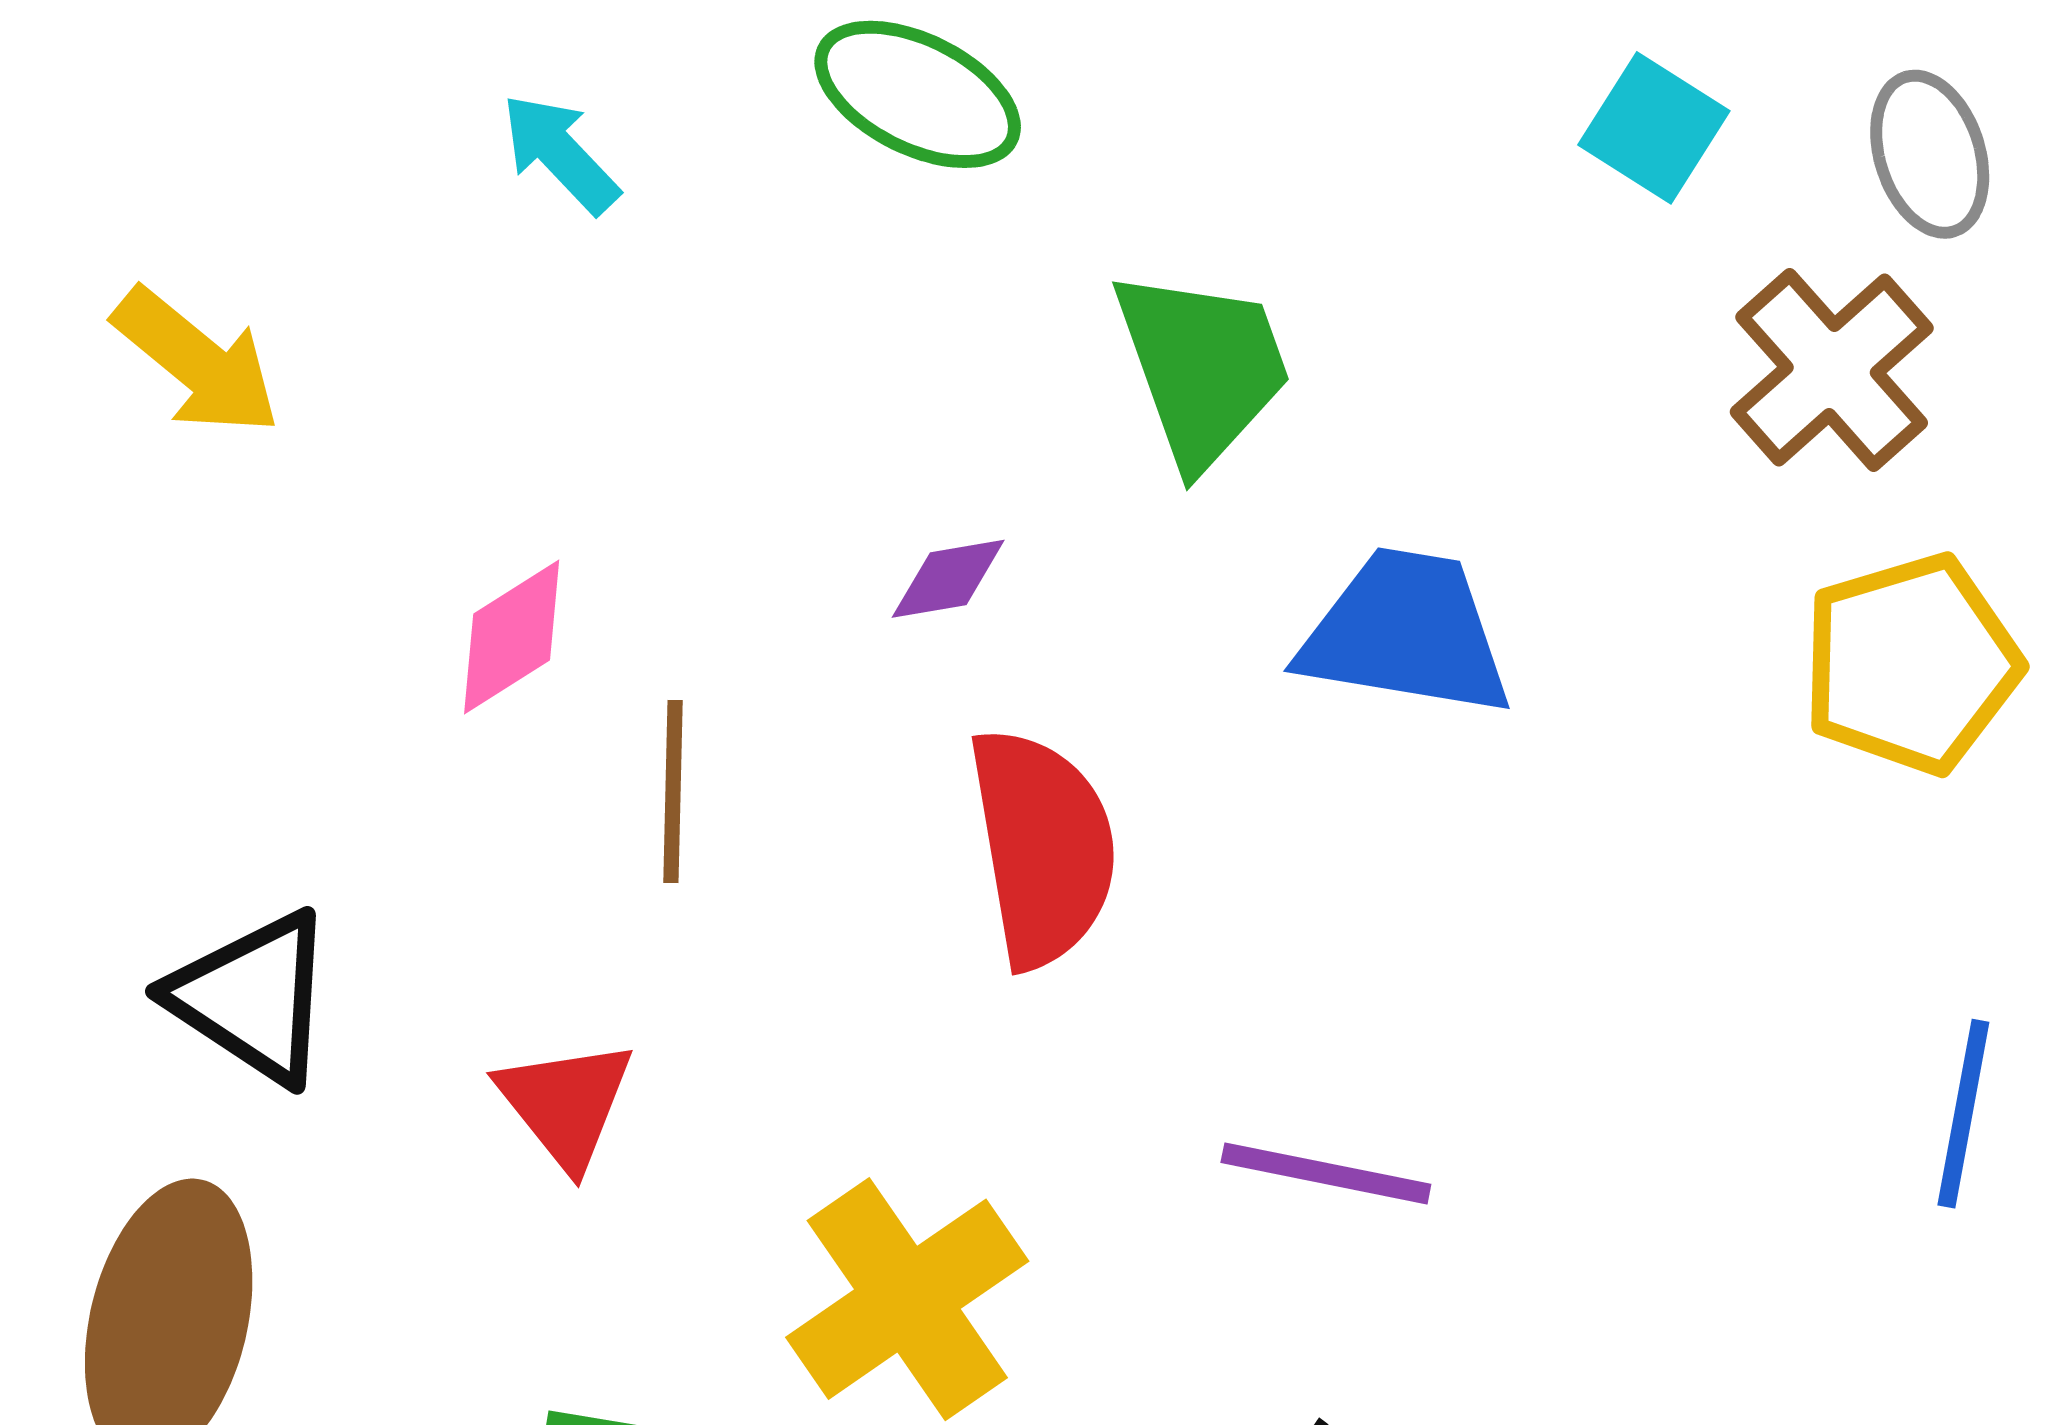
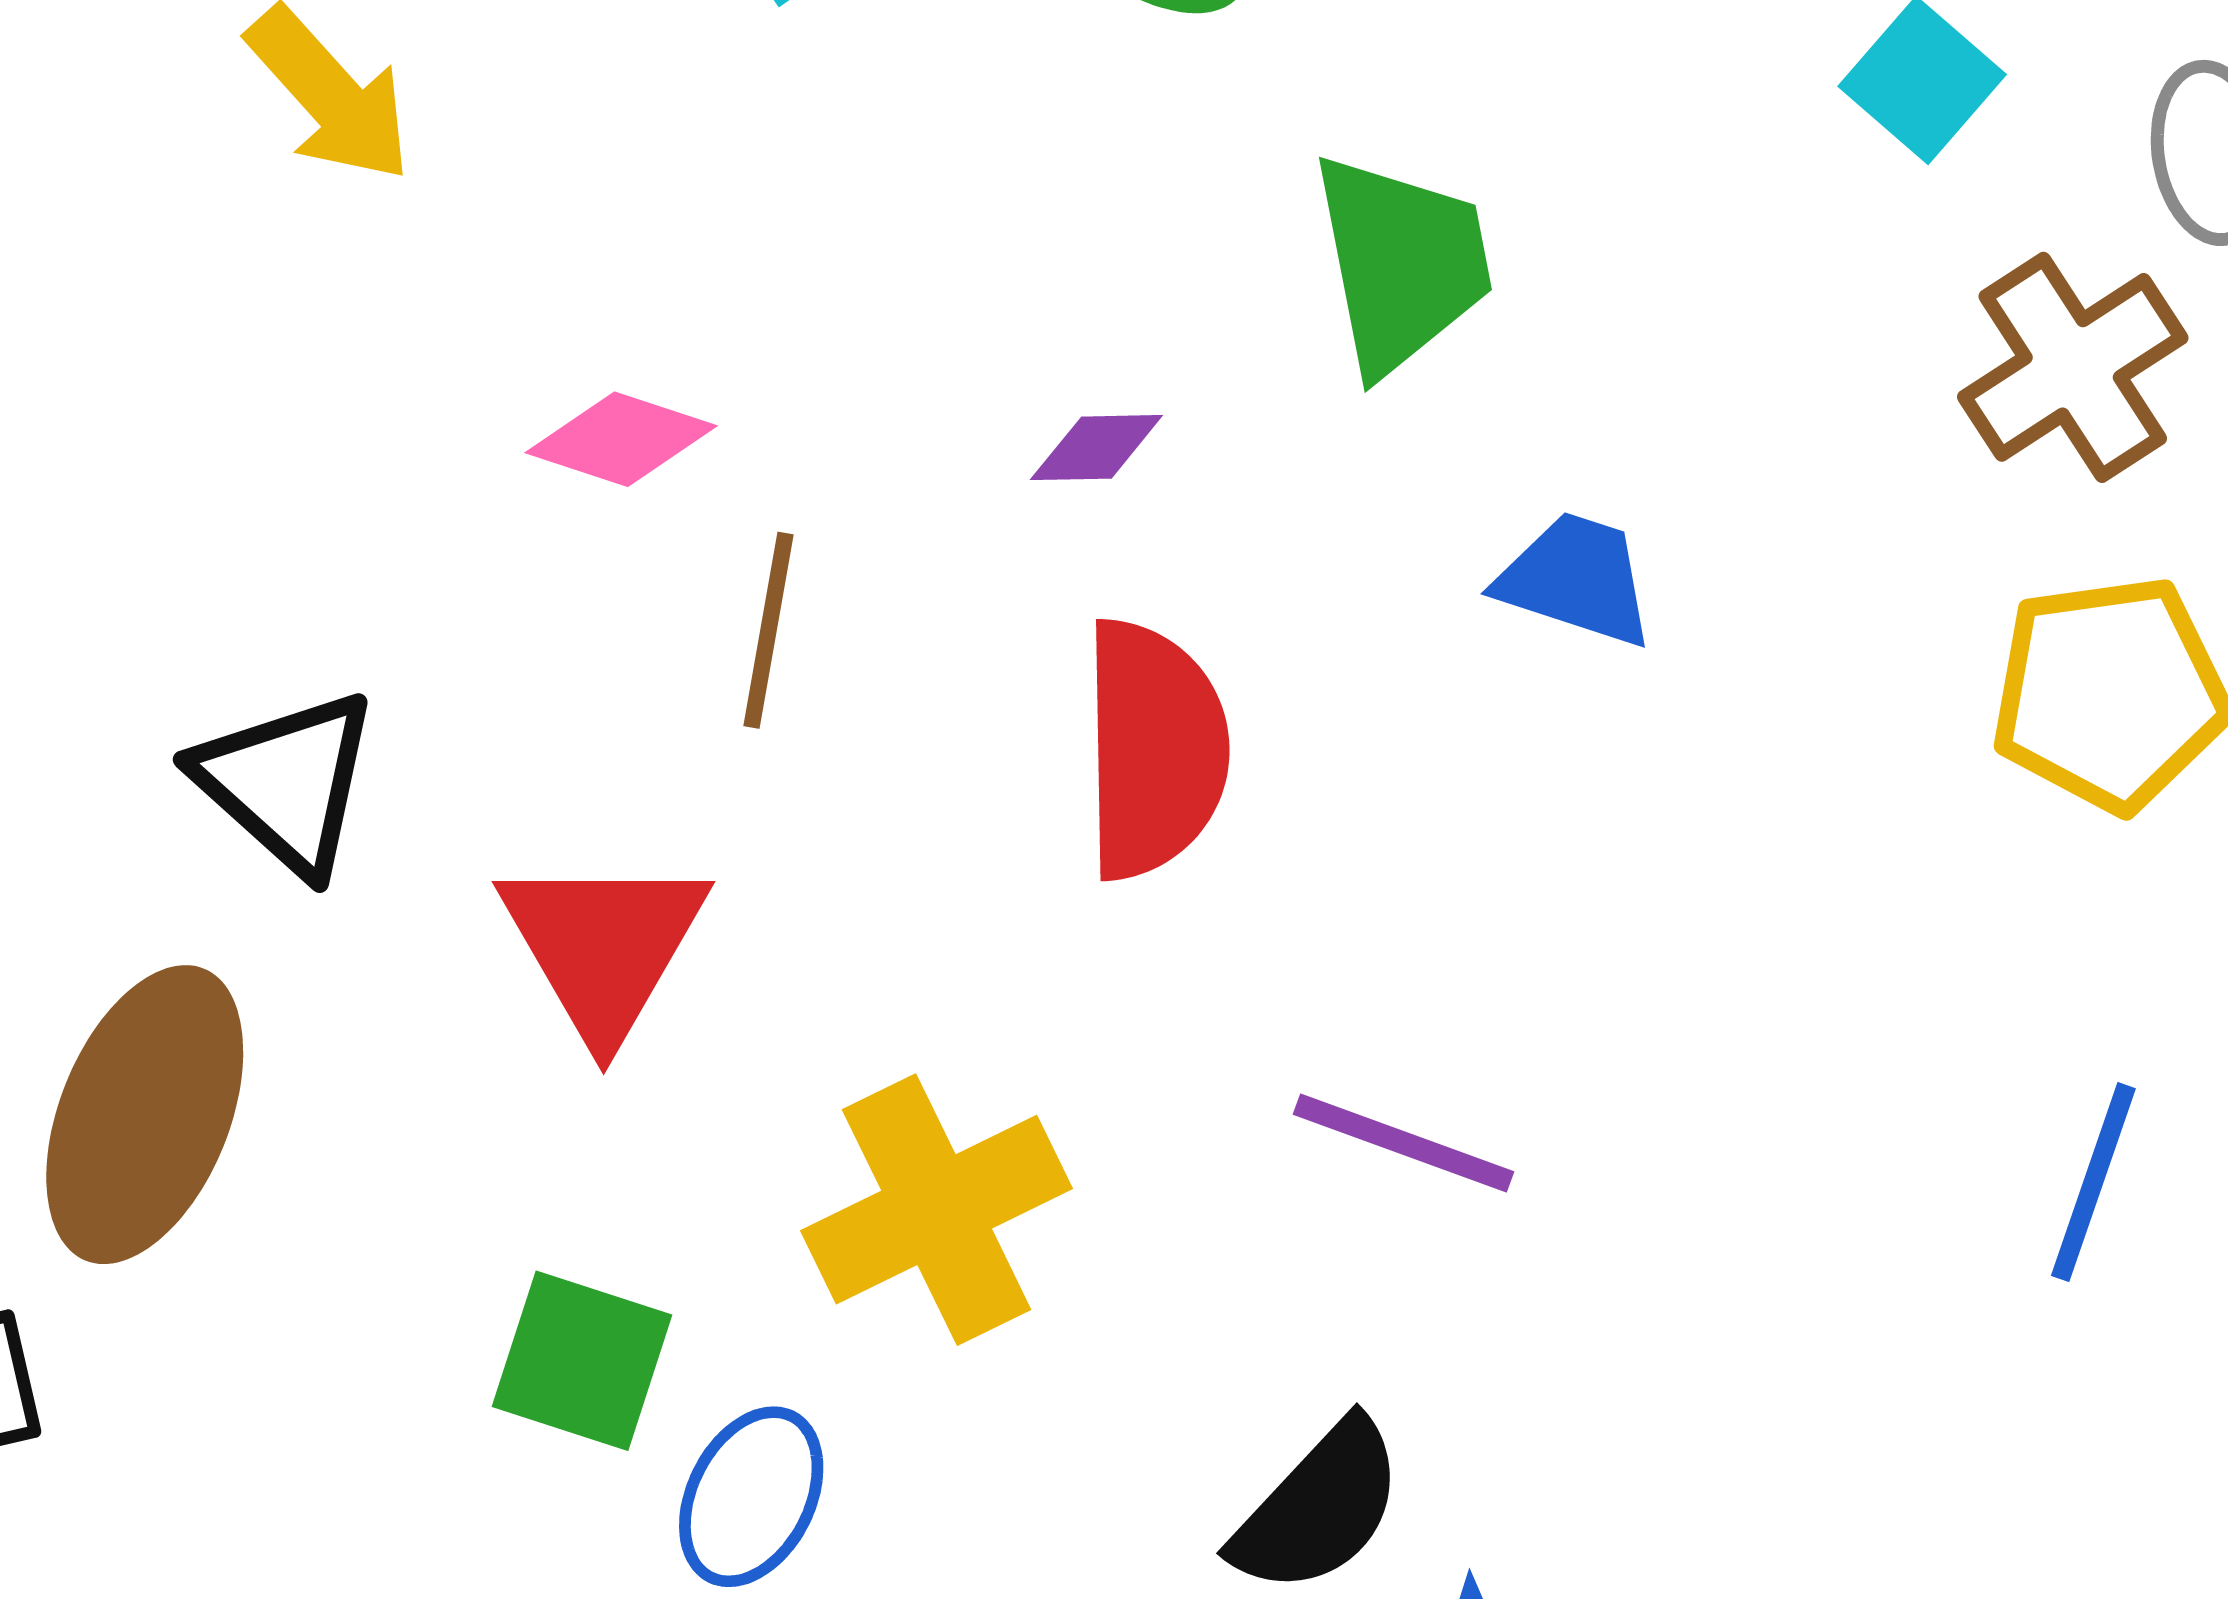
blue trapezoid: (1406, 633) -> (1576, 579), size x0.7
pink diamond: (512, 637) -> (621, 439), turned 42
red triangle: (566, 1104) -> (604, 946), size x1.4

